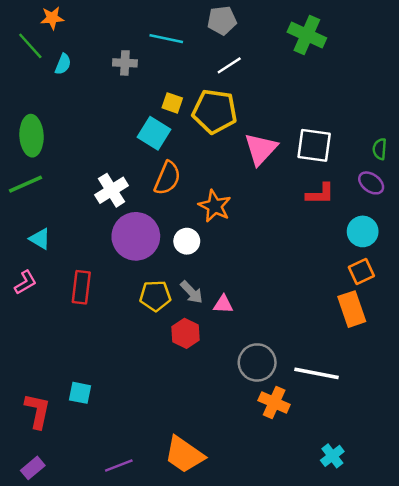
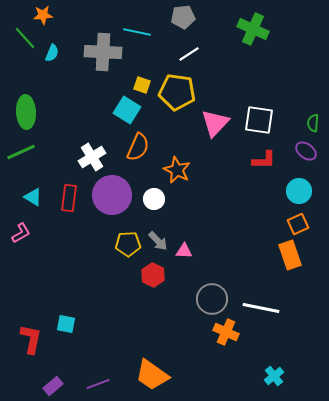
gray cross: (125, 63) -> (103, 52), size x1.8
red rectangle: (81, 287) -> (69, 198), moved
purple rectangle: (33, 468) -> (53, 386), moved

